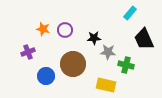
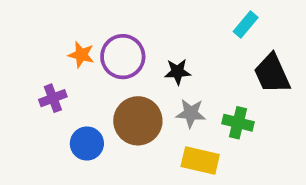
purple circle: (65, 30) -> (123, 57), size x1.5
gray star: (108, 52) -> (191, 113), moved

